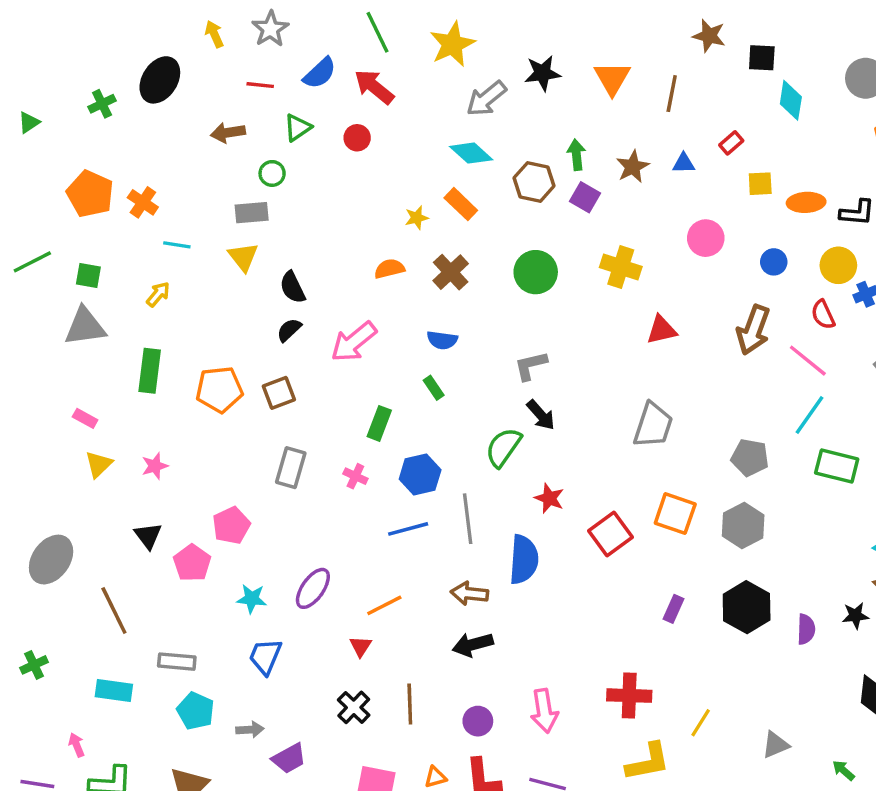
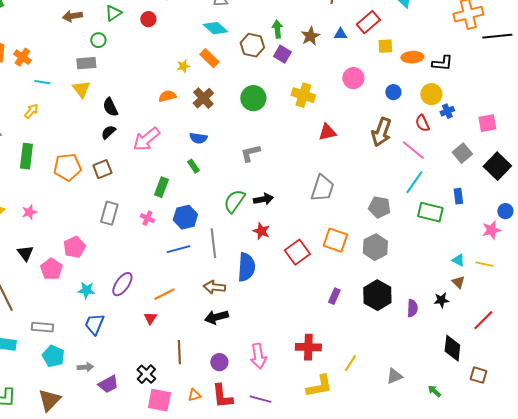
red rectangle: (731, 143) -> (368, 22), size x1.6
black arrow: (541, 415) -> (263, 199), moved, turned -60
black cross: (354, 707) -> (146, 374), moved

